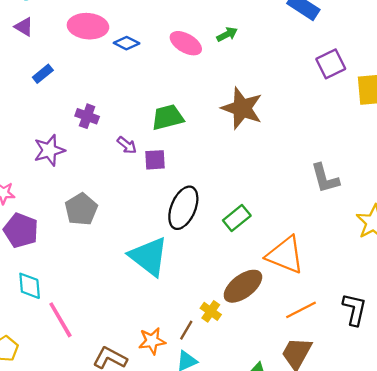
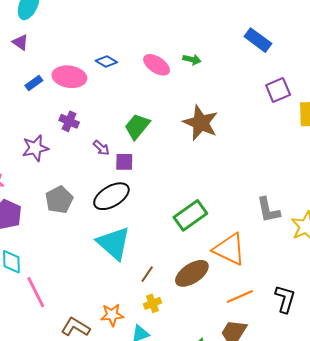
pink ellipse: (88, 26) -> (69, 77), moved
green arrow: (227, 34) -> (192, 59), turned 36
green trapezoid: (168, 117) -> (137, 126), turned -40
gray L-shape: (325, 178) -> (268, 210), moved
black ellipse: (183, 208) -> (111, 196), moved, turned 33
green rectangle: (237, 218) -> (190, 215), size x1.4
yellow cross: (211, 311) -> (152, 303), moved, turned 30
brown line: (186, 330) -> (147, 274), moved

